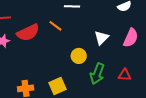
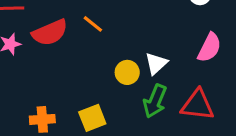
white triangle: (101, 38) -> (156, 63), moved
red triangle: (125, 75) -> (198, 105), size x1.6

